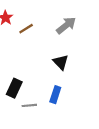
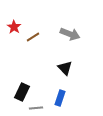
gray arrow: (66, 25) -> (70, 34), turned 60

